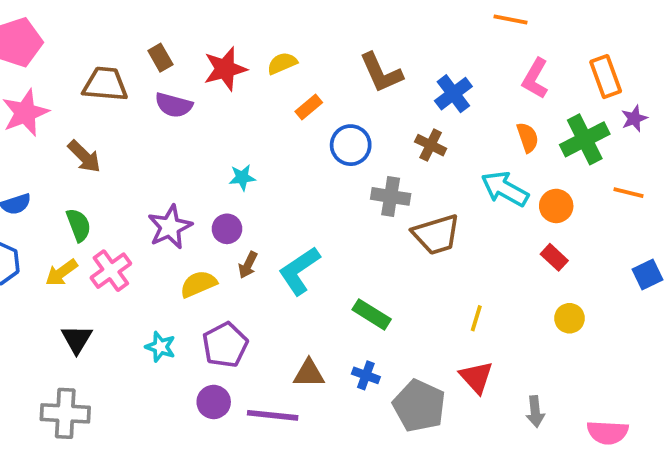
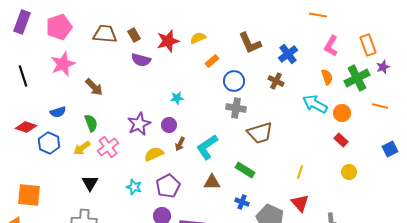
brown trapezoid: (105, 84) -> (105, 34), moved
gray cross: (391, 196) -> (236, 108), moved
brown trapezoid: (436, 235) -> (260, 133), moved
brown triangle: (309, 373) -> (212, 182), moved

